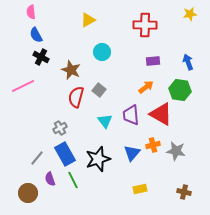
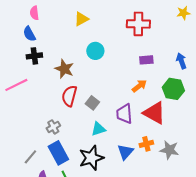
pink semicircle: (31, 12) -> (34, 13), moved
black cross: (41, 57) -> (34, 56), turned -35
gray square: (99, 90) -> (92, 103), moved
cyan triangle: (105, 121) -> (98, 129), moved, turned 49

